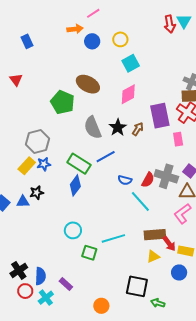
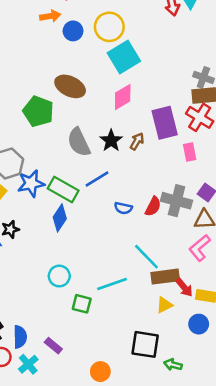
yellow circle: (120, 39) -> (109, 27), size x1.5
cyan square: (131, 63) -> (124, 57), size x1.4
blue star: (44, 164) -> (31, 183), moved, size x1.5
cyan line: (140, 201) -> (146, 257), moved

